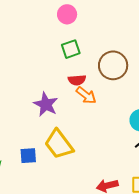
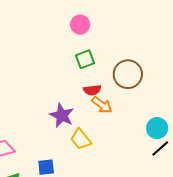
yellow trapezoid: (59, 144) -> (81, 139), moved, size x0.7

